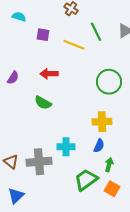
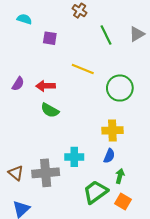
yellow line: (74, 45) -> (83, 69), moved
red arrow: (49, 74) -> (46, 86), moved

